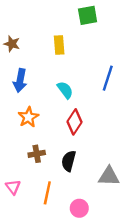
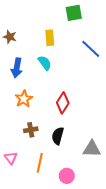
blue line: (108, 78) -> (91, 49), moved, turned -65
cyan semicircle: (65, 90) -> (45, 63), moved

